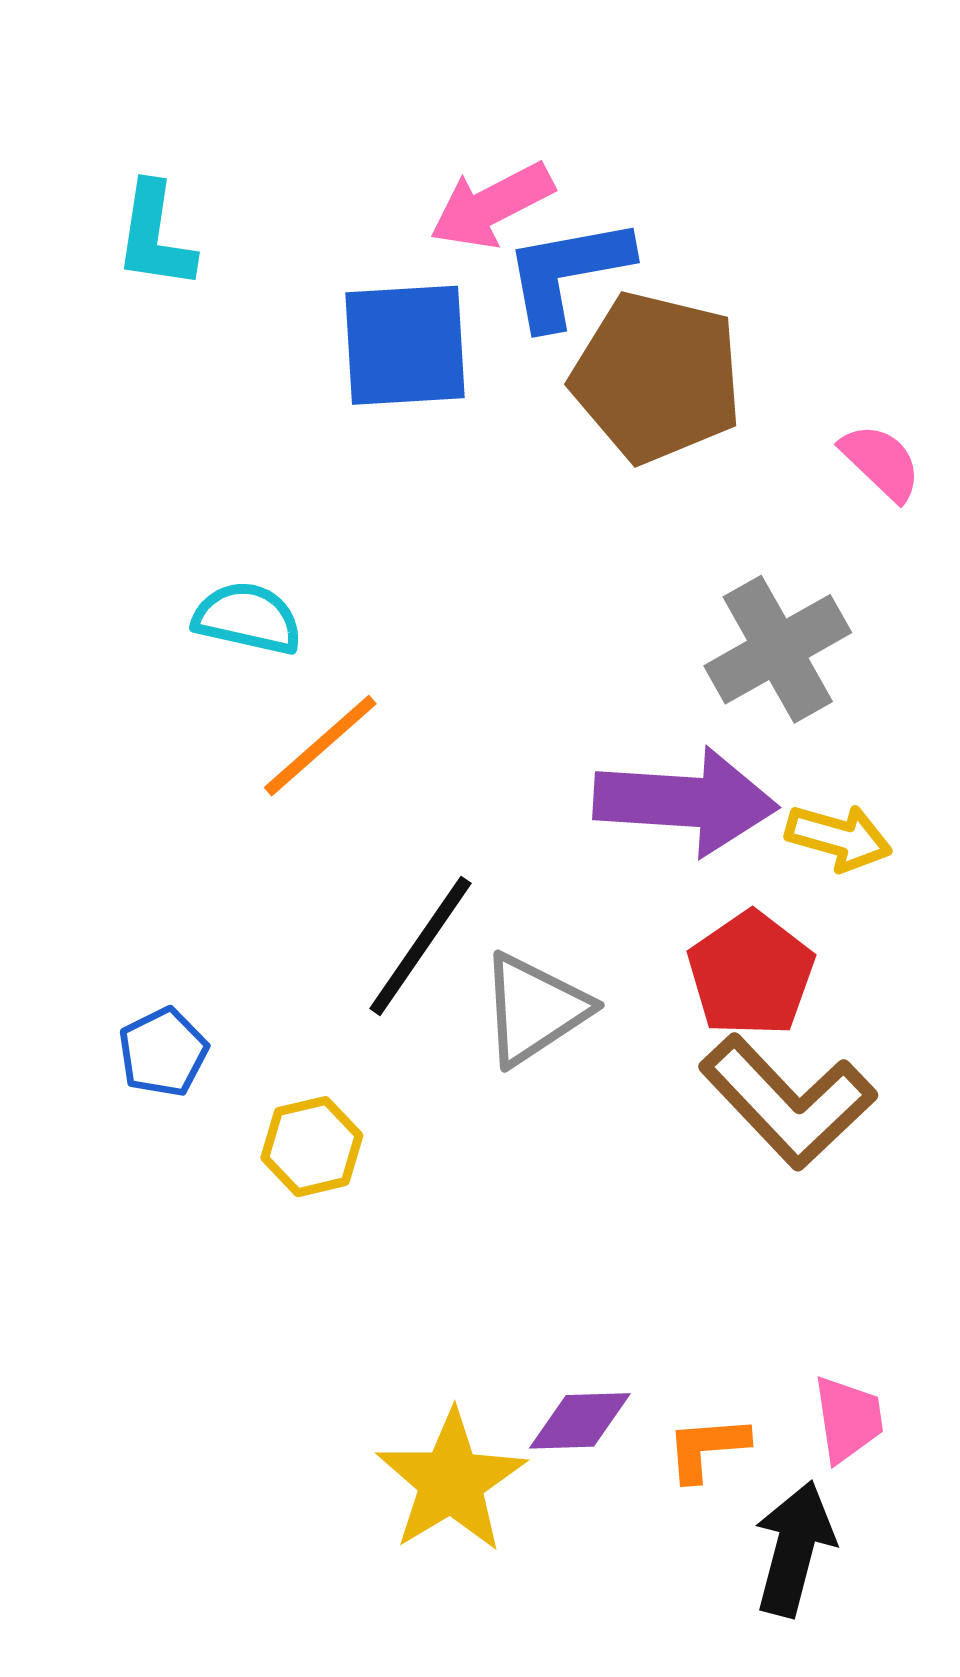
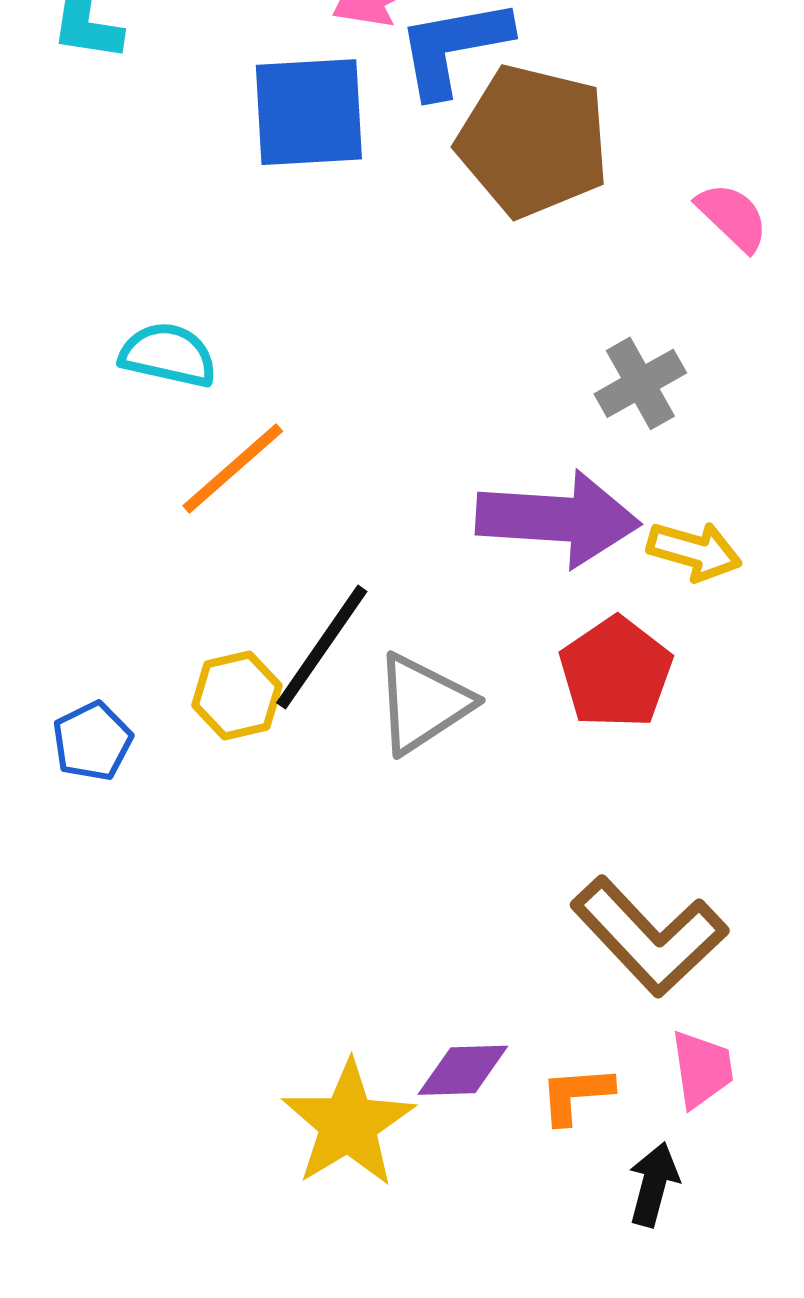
gray cross: (778, 649) -> (640, 383), size x0.7
brown L-shape: (788, 1102) -> (649, 936), moved
yellow hexagon: (312, 1147) -> (237, 695), moved
black arrow: (794, 1549) -> (654, 1184), size x0.7

